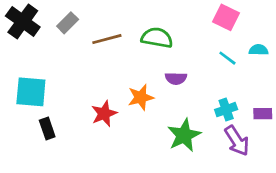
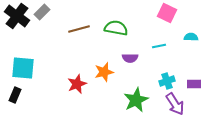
gray rectangle: (68, 23) -> (42, 12), moved
cyan line: (227, 58) -> (159, 46), moved, turned -48
black rectangle: (47, 129) -> (15, 95), moved, turned 42

